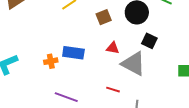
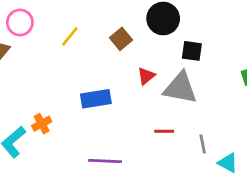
red triangle: (113, 48) -> (146, 76), turned -32
orange cross: (51, 61) -> (42, 124), moved

